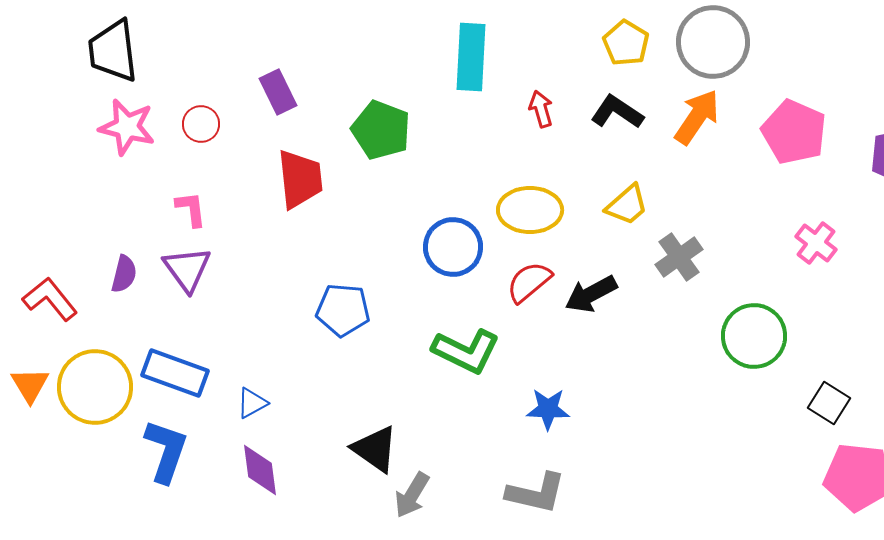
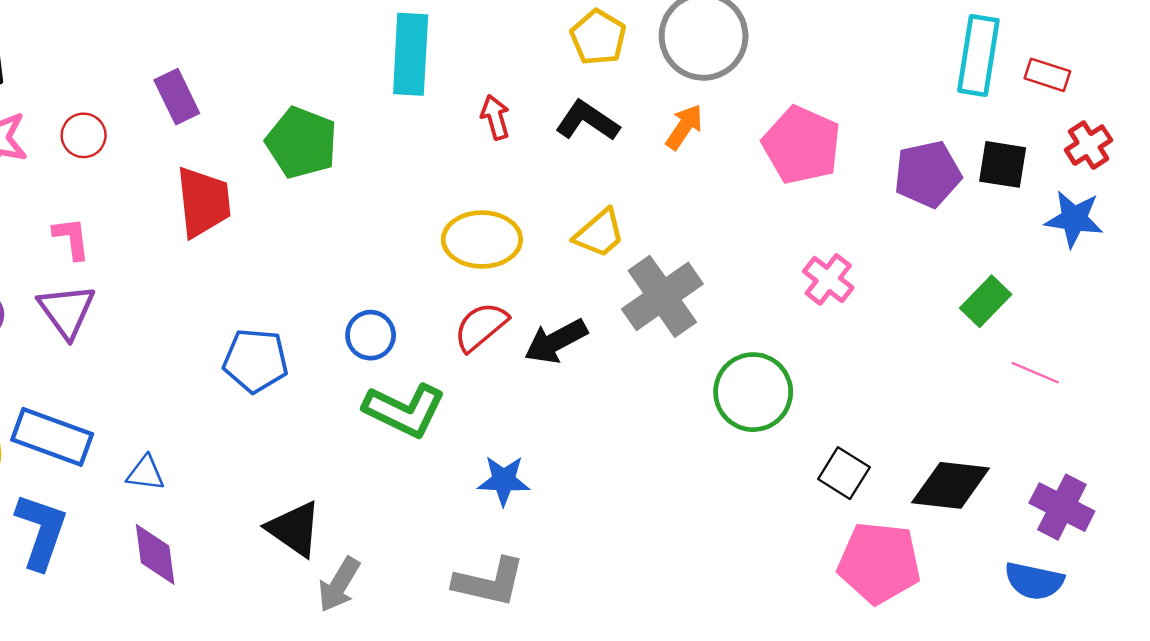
orange arrow: (697, 117) -> (684, 127), size x0.7
blue circle: (453, 247) -> (371, 335), moved, size x0.7
gray cross: (679, 257) -> (662, 296), size x1.4
blue triangle: (252, 403) -> (145, 473), turned 36

